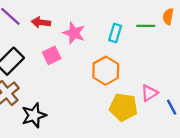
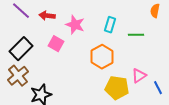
green line: (146, 26) -> (136, 35), moved
pink square: (52, 55) -> (56, 44), turned -35

